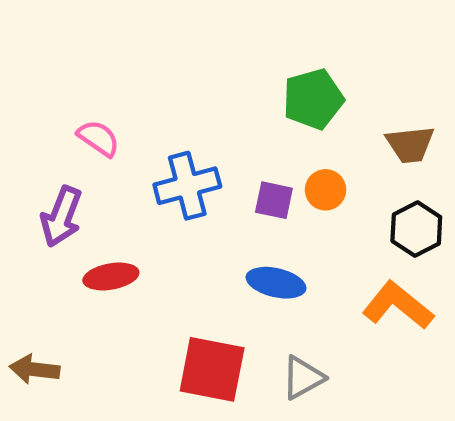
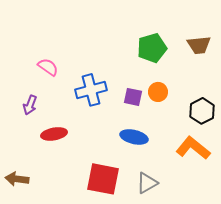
brown trapezoid: (410, 144) -> (199, 45), moved
purple arrow: (61, 217) -> (30, 105), size x0.7

